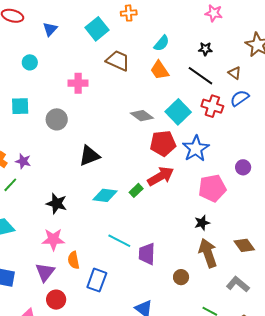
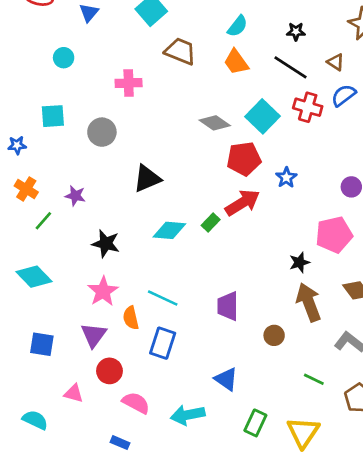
blue star: (196, 149) -> (286, 177), moved, size x0.6
purple star: (23, 161) -> (75, 196), moved
pink pentagon: (212, 188) -> (334, 235), moved
pink star: (53, 239) -> (103, 291), turned -30
cyan line: (119, 241) -> (163, 298), moved

